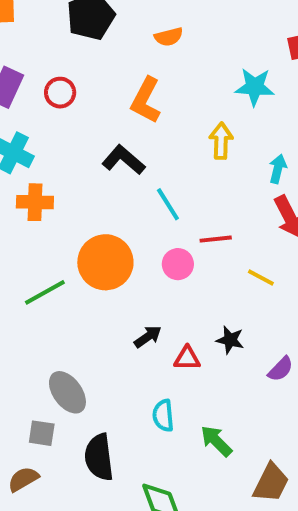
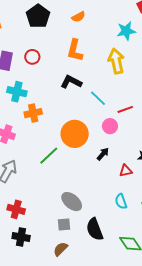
yellow arrow: (221, 141) -> (116, 61), size x1.4
black arrow: (148, 337) -> (103, 154), moved

